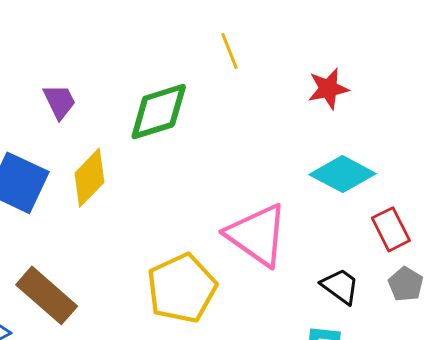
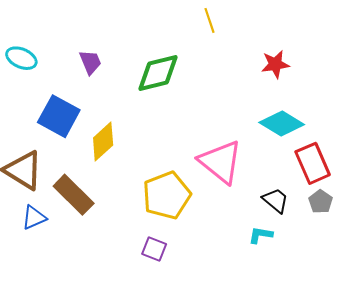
yellow line: (230, 51) -> (210, 20), moved
yellow diamond: (89, 178) -> (103, 141), moved
red rectangle: (391, 229) -> (313, 163), size x1.4

